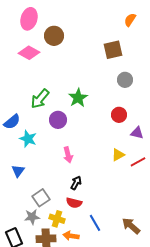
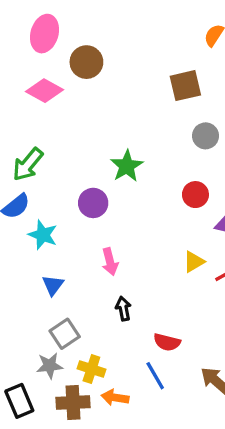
green arrow: (40, 99) -> (28, 164), moved
blue triangle: (18, 171) -> (53, 285), moved
black arrow: (76, 183) -> (123, 309), turned -40
red semicircle: (74, 203) -> (167, 342), moved

